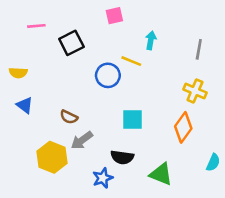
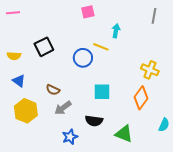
pink line: (36, 26) -> (13, 13), moved
black square: (71, 43) -> (44, 47), moved
gray line: (199, 49) -> (154, 16), moved
yellow hexagon: (52, 157) -> (26, 111), moved
blue star: (103, 178) -> (70, 137), moved

